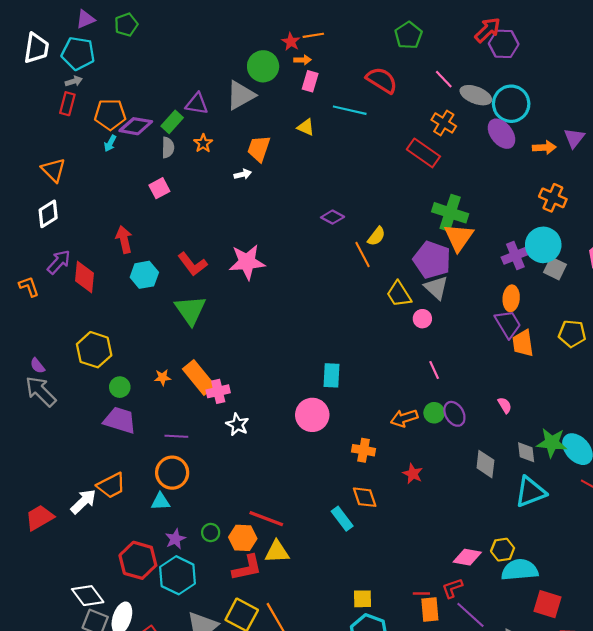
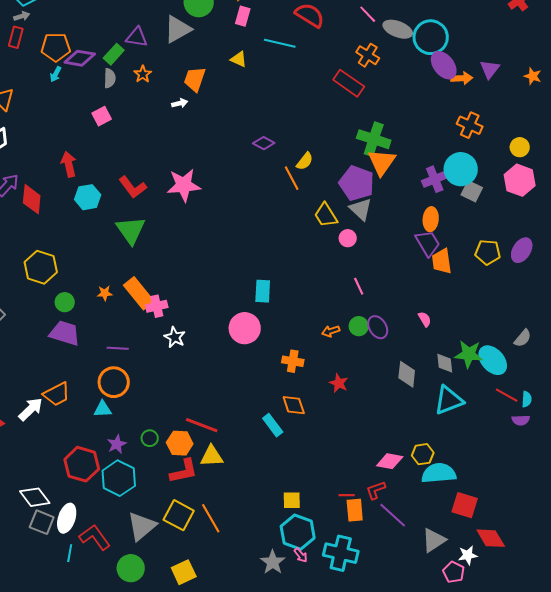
purple ellipse: (502, 134) -> (444, 65), moved
orange arrow: (404, 418) -> (331, 331), size x0.7

